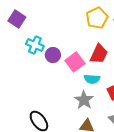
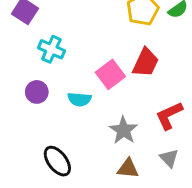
purple circle: (53, 55) -> (37, 92), moved
cyan semicircle: (92, 79) -> (79, 99), moved

